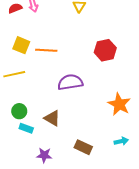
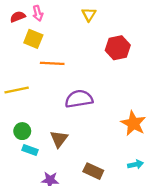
yellow square: (21, 45) -> (33, 39), moved
red hexagon: (105, 50) -> (118, 48), moved
brown triangle: (52, 118) -> (59, 139), turned 36

